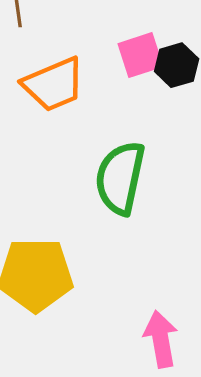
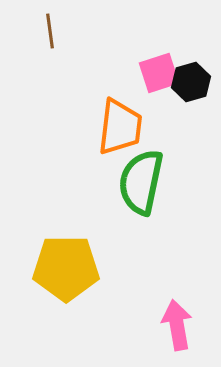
orange trapezoid: (54, 84) -> (120, 127), moved, turned -60

